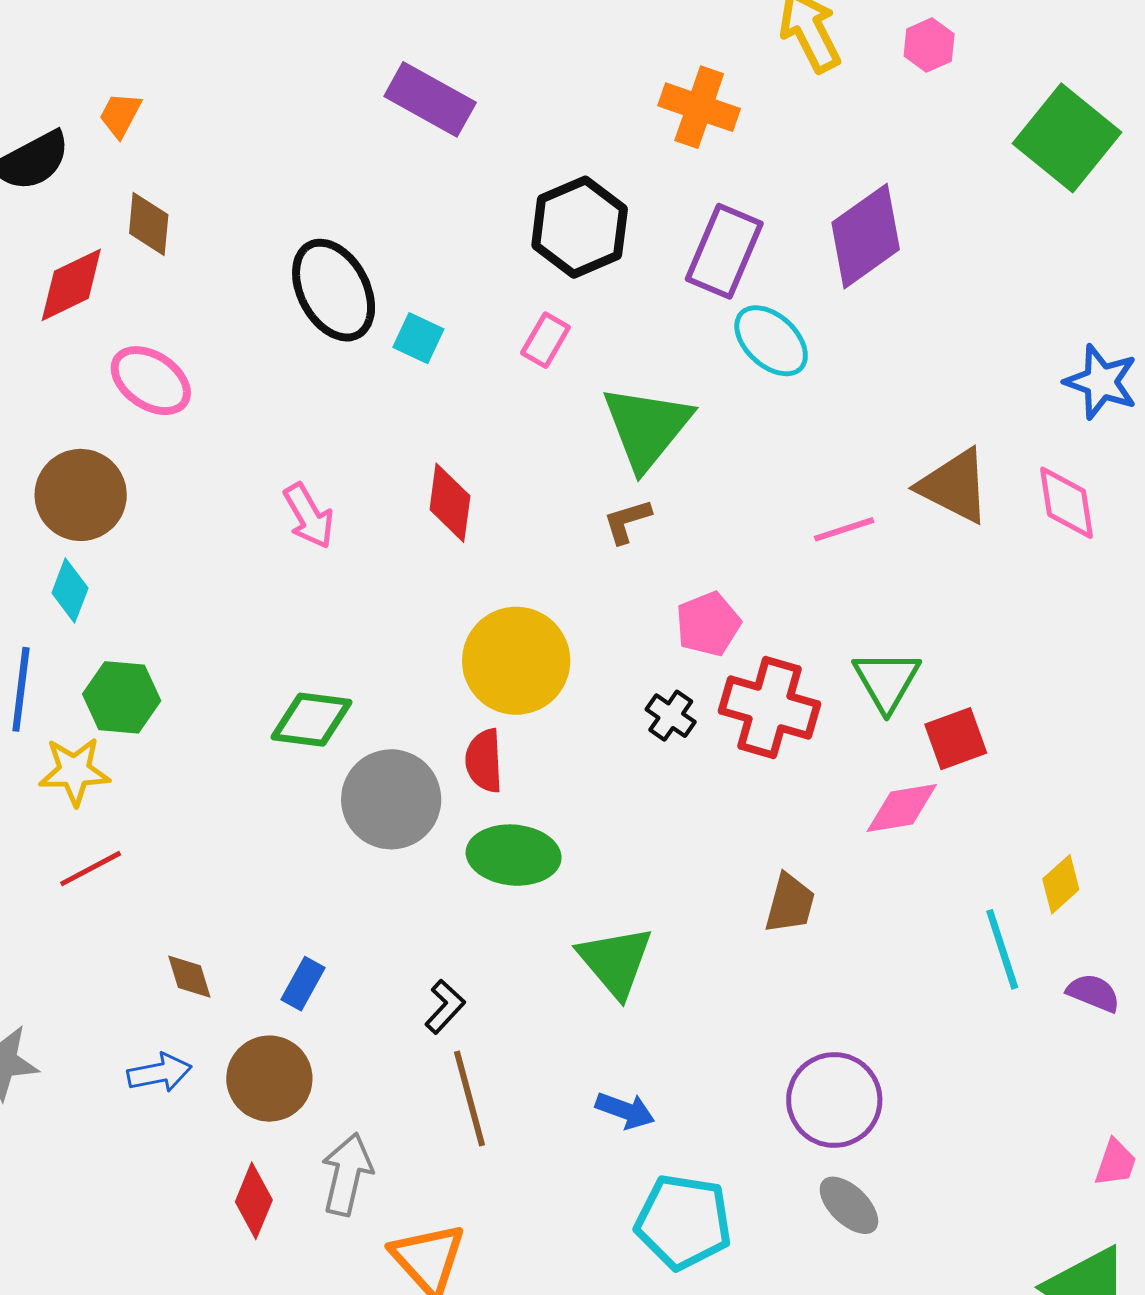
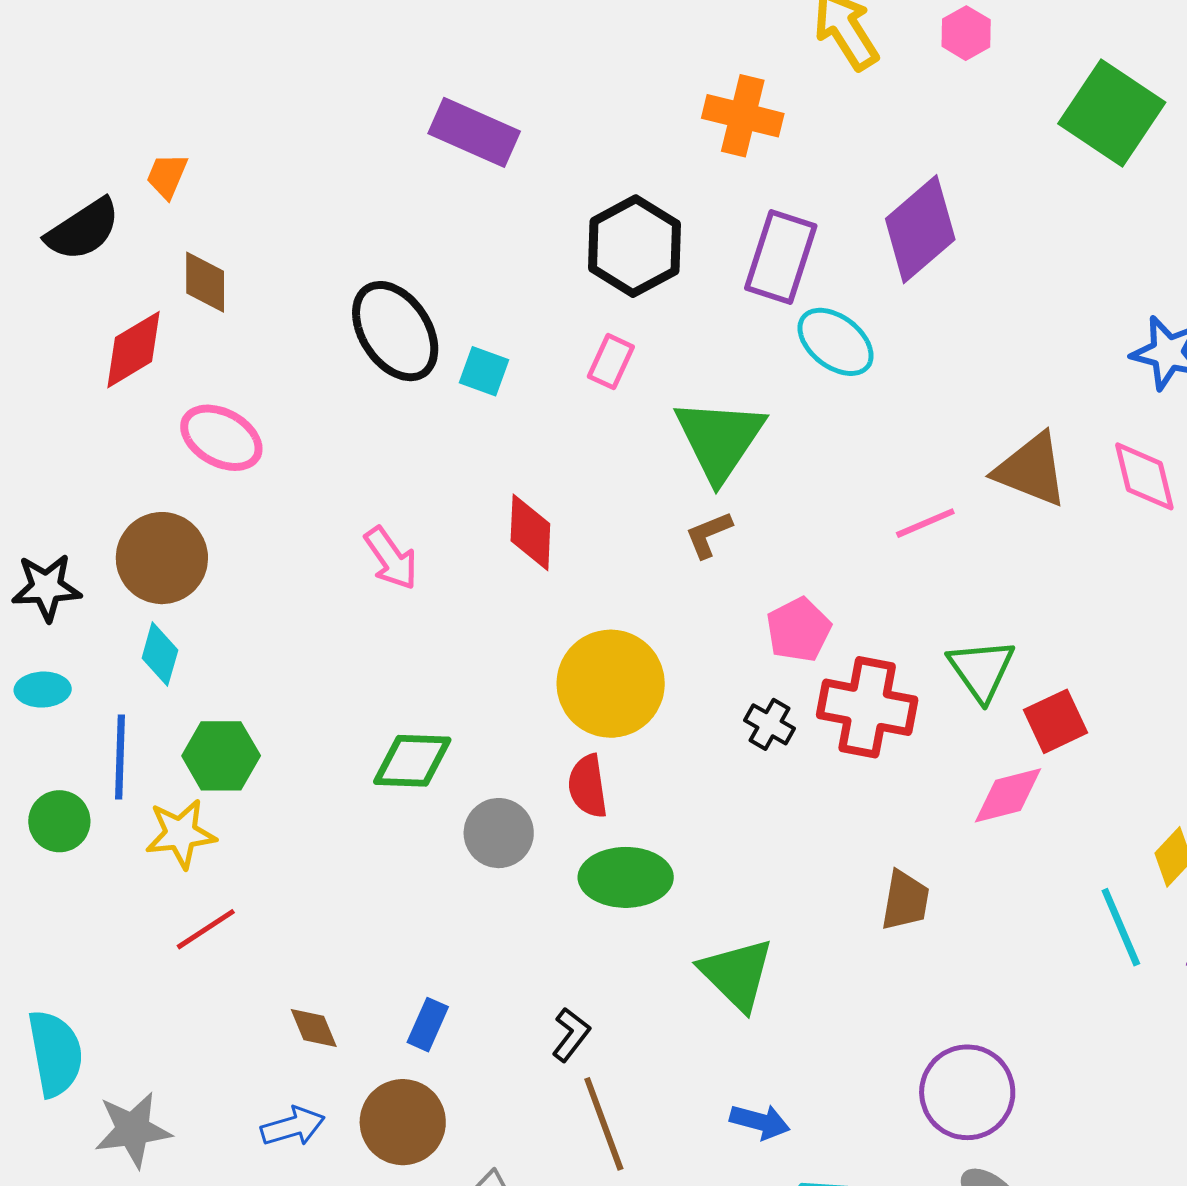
gray circle: (391, 799) -> (499, 833), size x0.7

